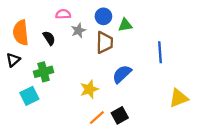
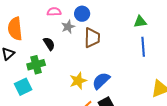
blue circle: (103, 16) -> (82, 14), moved
green triangle: (125, 25) -> (140, 22), moved
black semicircle: (49, 38) -> (49, 44), moved
blue semicircle: (122, 74) -> (101, 81), moved

